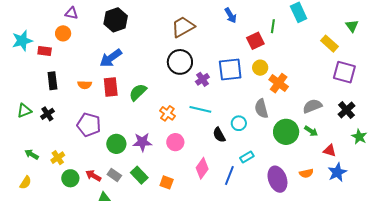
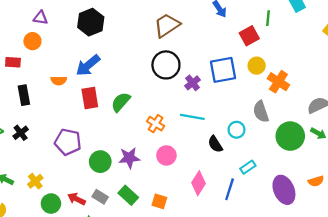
orange semicircle: (85, 85) -> (59, 81), moved

